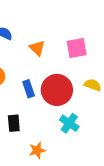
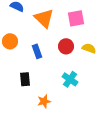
orange triangle: (37, 48) -> (44, 18), size x1.5
red circle: (57, 90) -> (66, 46), moved, size x0.6

